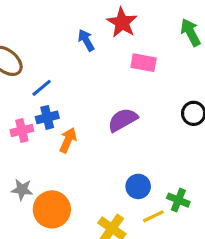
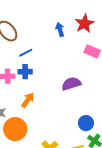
orange arrow: (68, 140) -> (28, 100), moved
blue circle: (138, 186) -> (86, 123), moved

